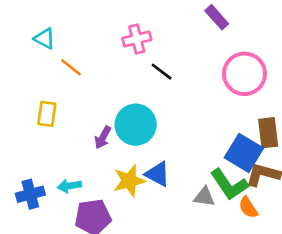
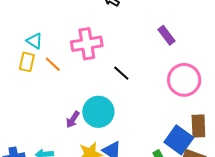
pink cross: (137, 39) -> (87, 44), moved, size x1.4
yellow rectangle: (47, 114) -> (27, 62), moved

